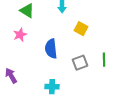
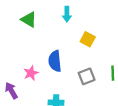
pink star: (20, 35) -> (31, 73), moved

